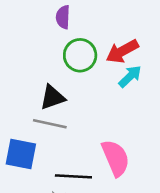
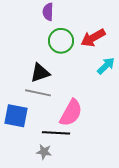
cyan arrow: (130, 76) -> (106, 66), moved
pink semicircle: (116, 158) -> (71, 113), moved, turned 52

